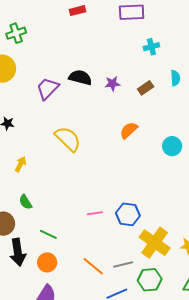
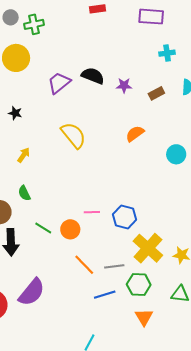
orange circle: (47, 262) -> (70, 229), moved

